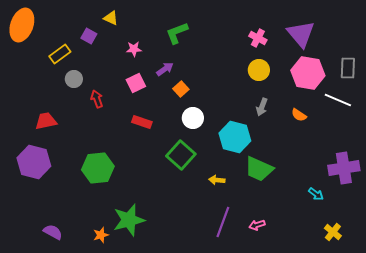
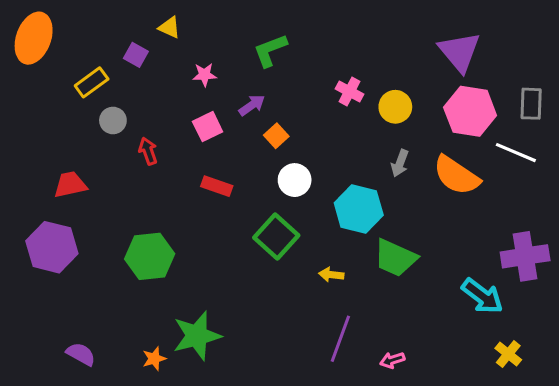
pink cross: (258, 38) -> (350, 92), moved
orange semicircle: (299, 115) -> (456, 175), size x2.0
cyan arrow: (316, 194) -> (482, 296), size x1.8
pink arrow: (257, 225) -> (392, 360), moved

